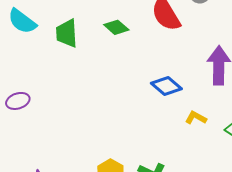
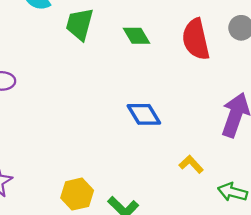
blue diamond: (166, 86) -> (144, 114), moved

